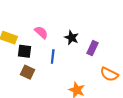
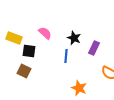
blue line: (53, 56) -> (66, 56), moved
brown square: (28, 72) -> (24, 71), moved

